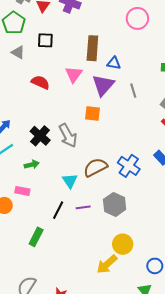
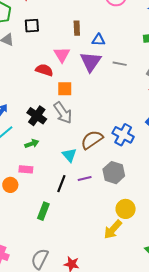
brown rectangle: (92, 48) -> (77, 28), size x0.6
red semicircle: (40, 82) -> (44, 70), moved
gray line: (133, 91) -> (120, 64), turned -56
orange square: (93, 113) -> (65, 89), moved

